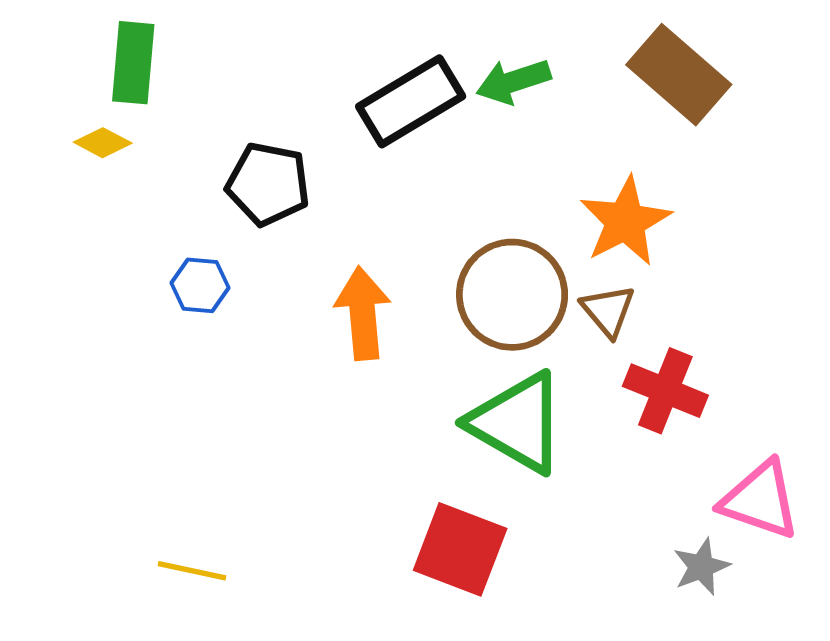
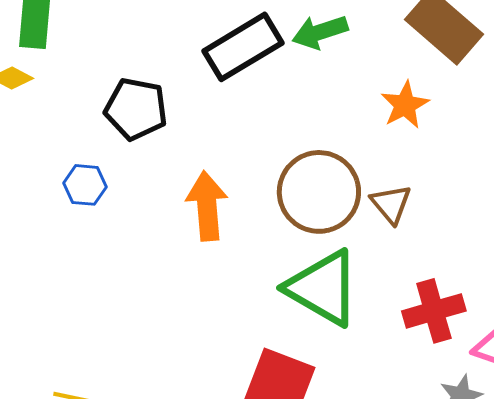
orange star: (625, 221) -> (405, 105), moved, size x0.7
red cross: (665, 391) -> (434, 311), moved, turned -38

